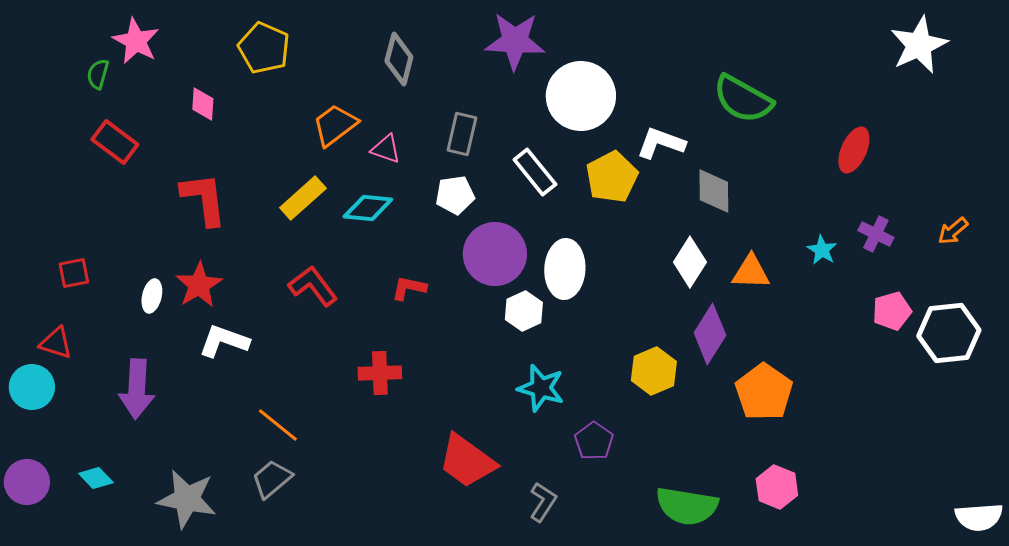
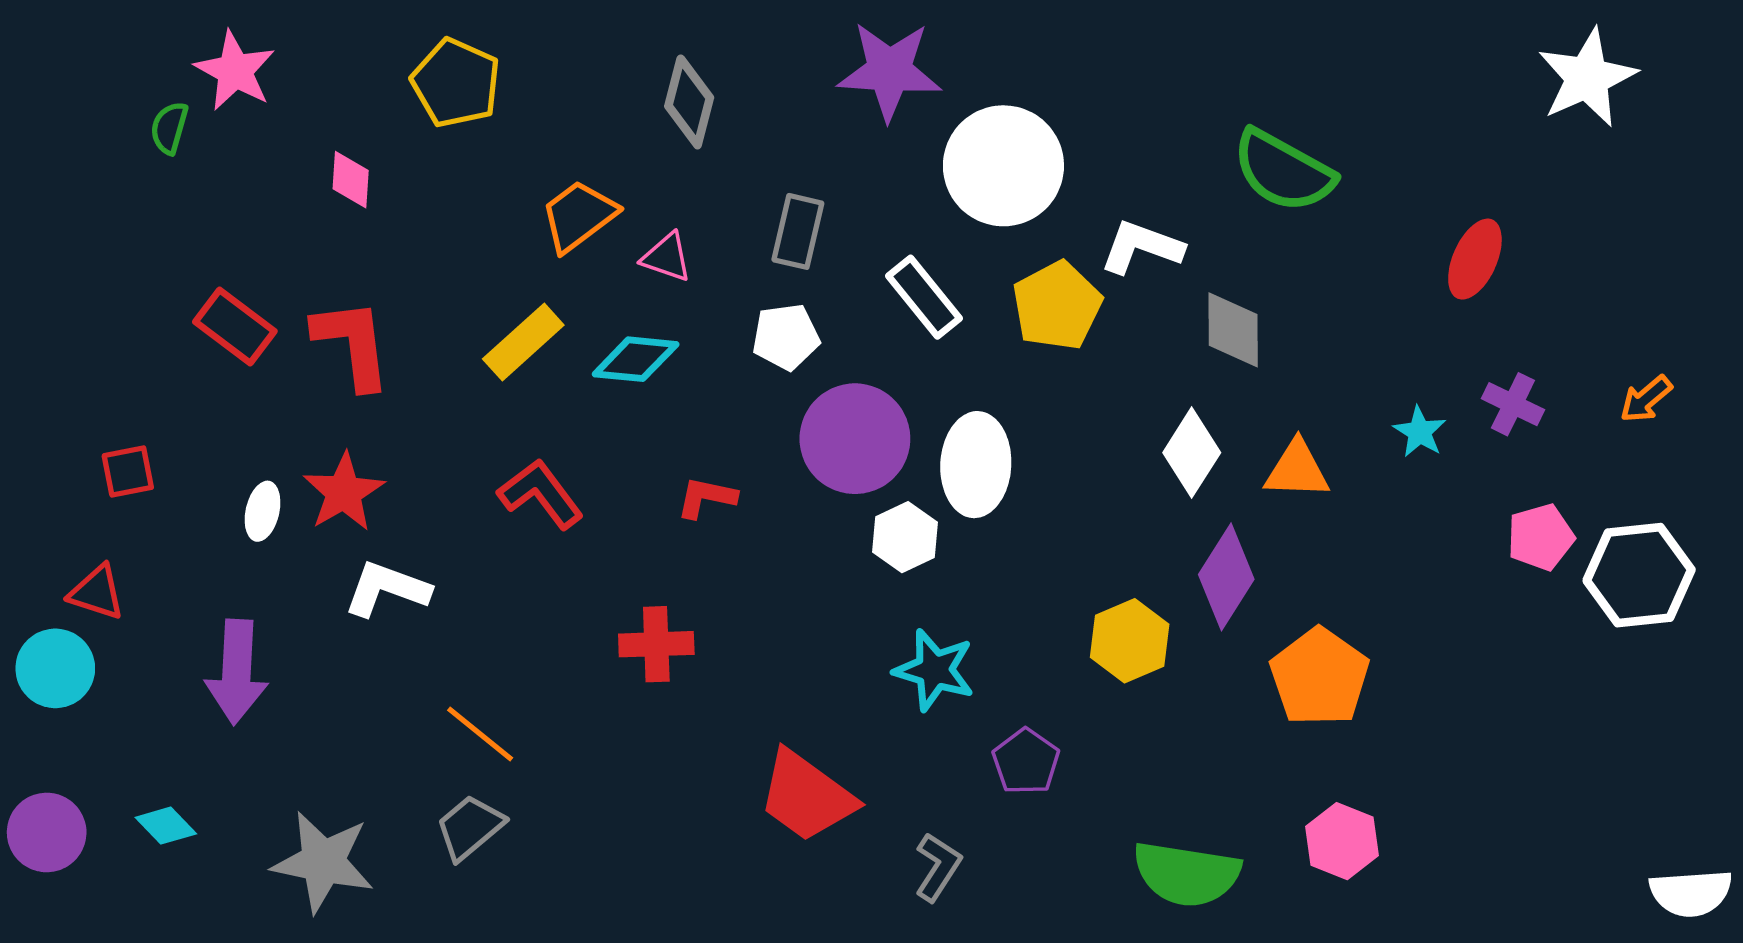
red rectangle: (115, 142) -> (235, 326), moved

